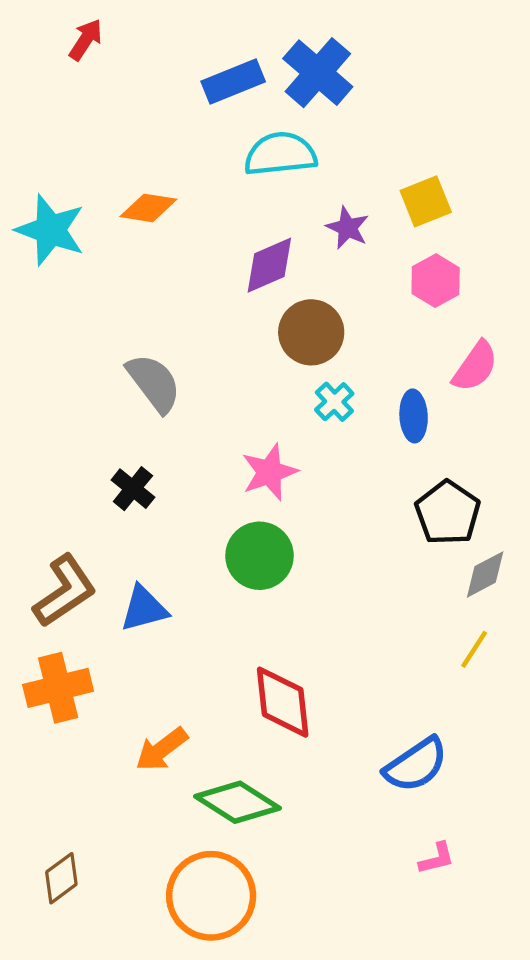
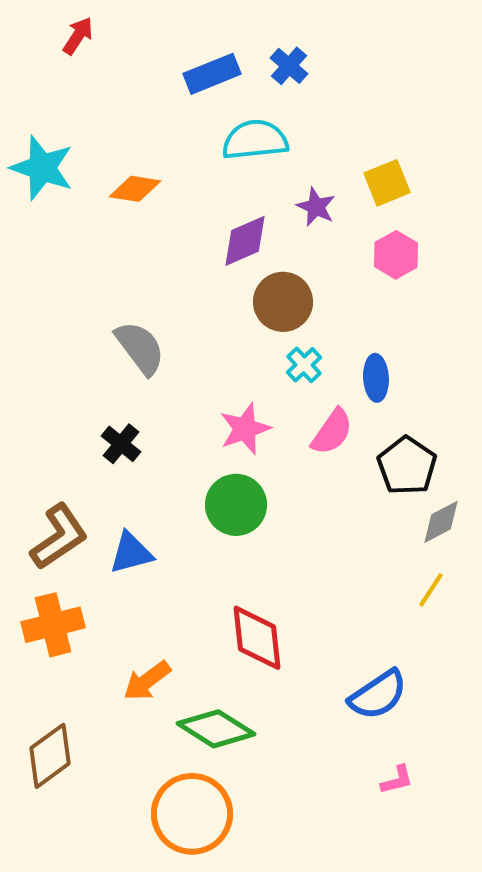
blue cross: (318, 73) -> (289, 66), size x0.6
cyan star: (50, 230) -> (42, 168), moved
pink semicircle: (475, 366) -> (332, 432), moved
brown diamond: (61, 878) -> (50, 756), moved, size x1.4

